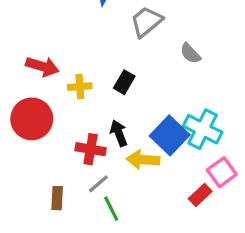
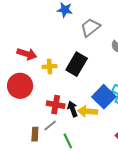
black rectangle: (124, 82) -> (77, 64), size x1.6
black arrow: (119, 133) -> (73, 109), moved
gray line: (98, 184) -> (50, 125), moved

